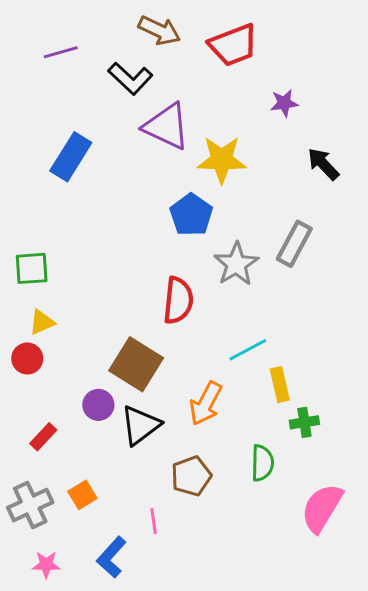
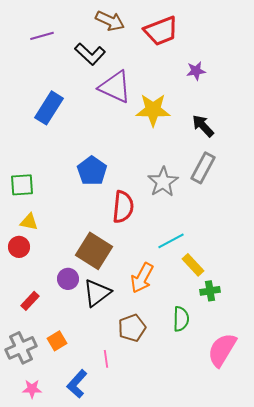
black arrow: (323, 164) -> (203, 126), moved
blue pentagon: (191, 215) -> (92, 171), moved
yellow triangle: (42, 322) -> (29, 222), turned 36
yellow rectangle: (280, 385) -> (193, 265), turned -30

